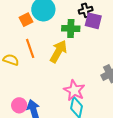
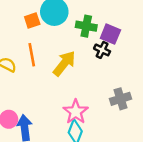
black cross: (86, 10) -> (102, 50), moved, turned 32
green cross: (71, 28) -> (86, 26), moved

